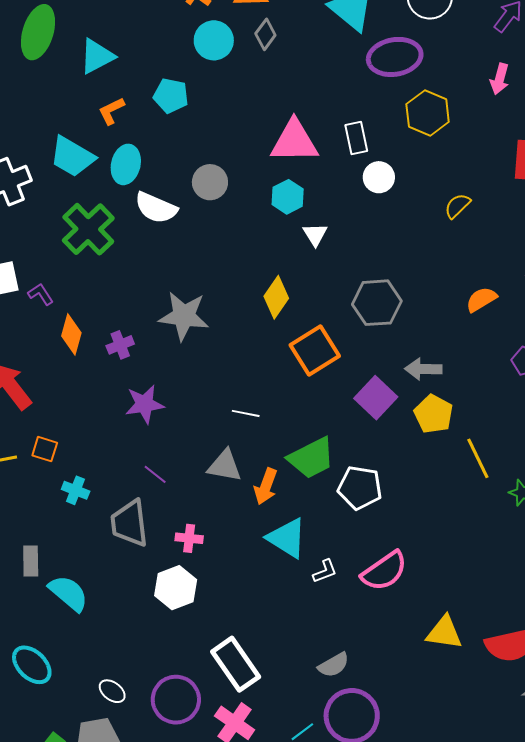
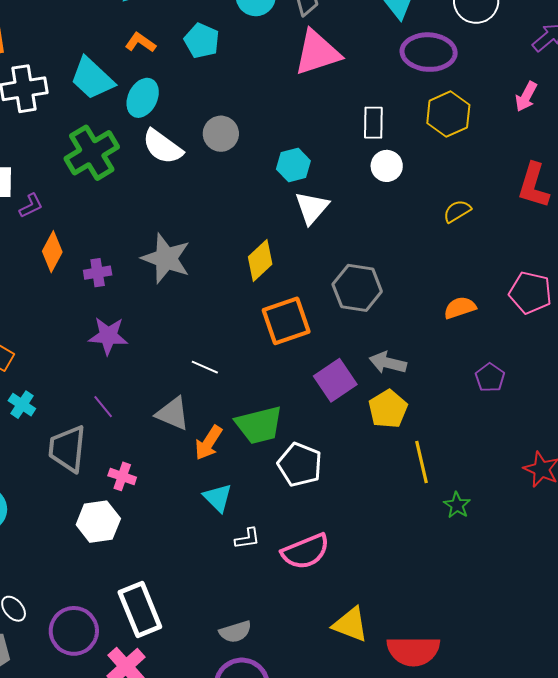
orange L-shape: (111, 111) -> (140, 42), turned 48
pink triangle: (294, 141) -> (317, 53), moved, turned -30
white triangle: (315, 234) -> (312, 208), size x1.4
purple L-shape: (41, 294) -> (31, 206), turned 84
cyan triangle: (287, 538) -> (218, 498), size x0.7

